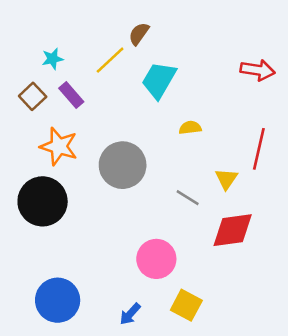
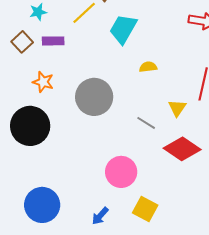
purple rectangle: (71, 95) -> (53, 41), turned -50
orange star: (59, 146) -> (43, 82), size x0.7
red diamond: (233, 230) -> (182, 149), turned 42

